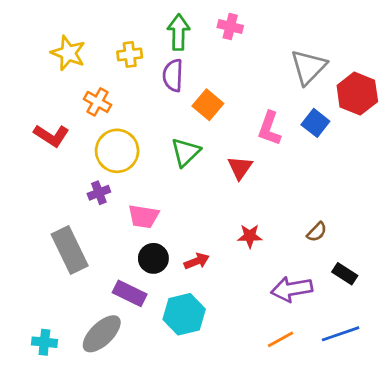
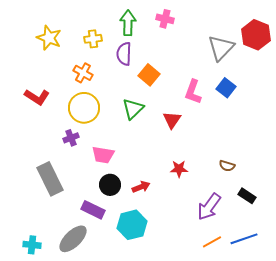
red hexagon: (357, 94) -> (256, 35), moved
orange cross: (98, 102) -> (83, 73), moved
brown semicircle: (317, 232) -> (227, 166), turned 63
purple arrow: (292, 289) -> (209, 207), turned -44
orange line: (280, 339) -> (212, 242), moved

